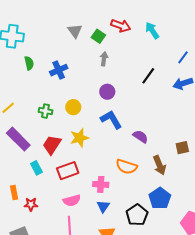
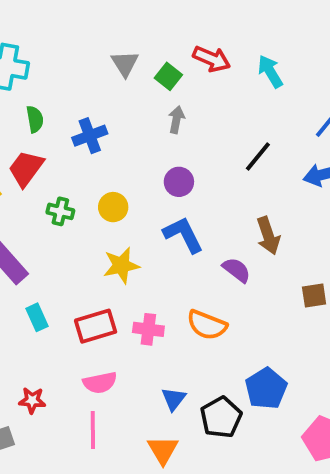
red trapezoid: (52, 145) -> (26, 168), moved
brown arrow: (160, 165) -> (268, 236), moved
pink cross: (101, 184) -> (148, 329), moved
red star: (31, 204) -> (32, 400), moved
blue triangle: (103, 206) -> (174, 399), moved

